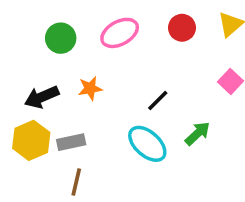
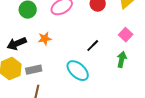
black line: (158, 101) -> (93, 46), moved
green arrow: (198, 133) -> (122, 60), moved, turned -35

